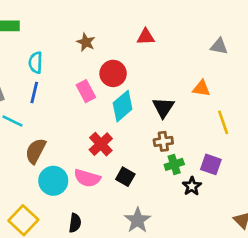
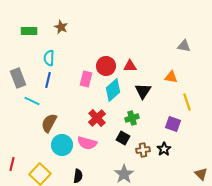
red triangle: (146, 37) -> (130, 66), moved
brown star: (86, 42) -> (61, 27), moved
pink rectangle: (86, 91) -> (86, 79), turned 42
brown cross: (163, 141) -> (143, 150), moved
green cross: (174, 164) -> (132, 118), moved
purple square: (211, 164) -> (173, 124), moved
black square: (125, 177) -> (123, 138), moved

